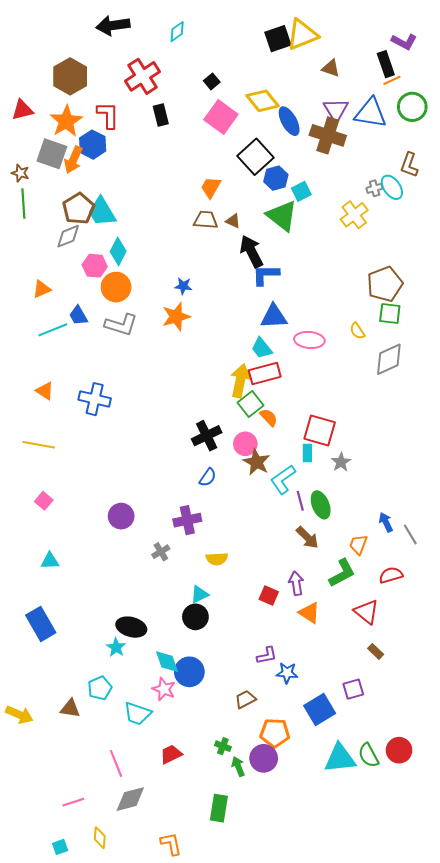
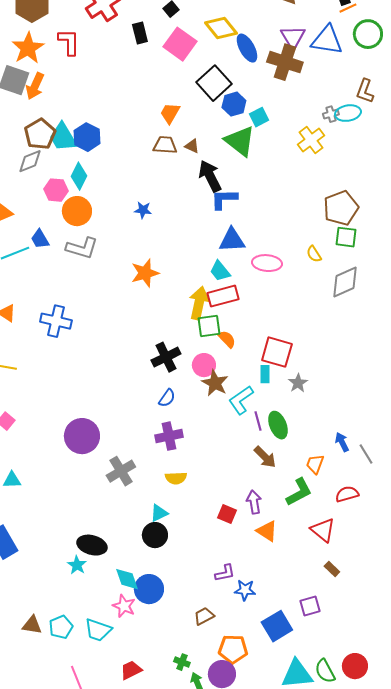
black rectangle: (161, 115) -> (140, 33), moved
blue hexagon: (93, 145) -> (87, 137), moved
cyan ellipse: (392, 187) -> (348, 113), turned -65
orange star: (176, 317) -> (145, 273), moved
green square: (250, 404) -> (209, 326), turned 30
purple circle: (121, 516) -> (82, 436), size x1.4
purple cross: (187, 520) -> (169, 436), moved
gray cross: (161, 552) -> (121, 471), size x1.6
cyan pentagon: (100, 688) -> (61, 627), moved

